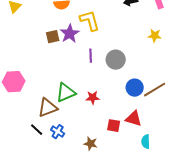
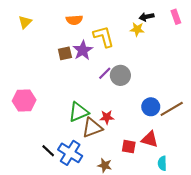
yellow star: (155, 36) -> (137, 29), moved
purple line: (91, 56) -> (105, 73), turned 48
gray circle: (116, 60) -> (120, 75), moved
brown triangle: (48, 108) -> (92, 128), moved
blue cross: (58, 132) -> (70, 153), size x1.6

